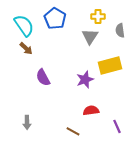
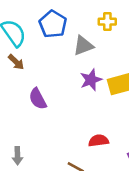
gray triangle: (90, 36) -> (83, 46), moved, turned 36
purple star: (85, 79) -> (91, 80), moved

